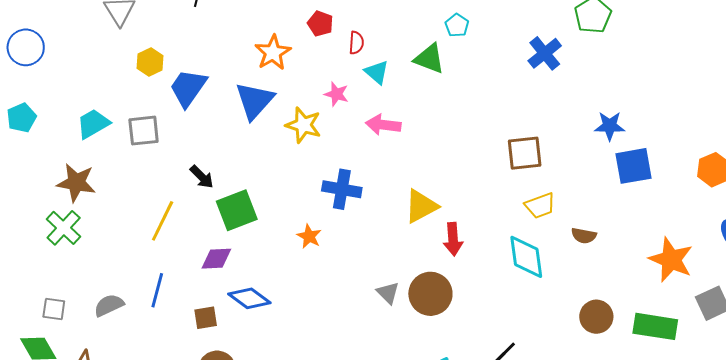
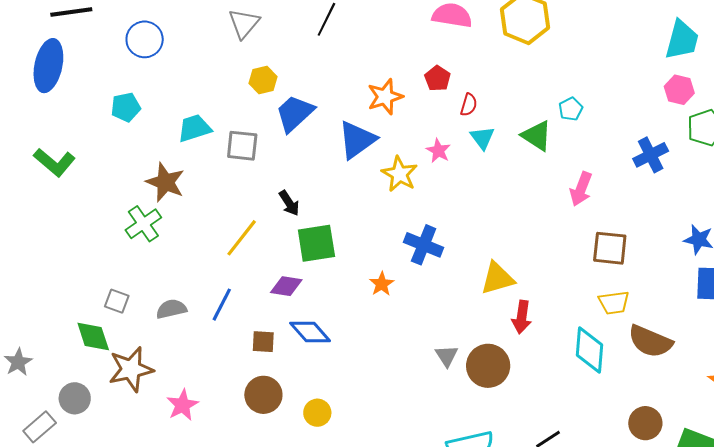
pink arrow: (383, 125) -> (581, 189), moved, turned -88
brown semicircle: (584, 236) -> (650, 341), size x1.8

